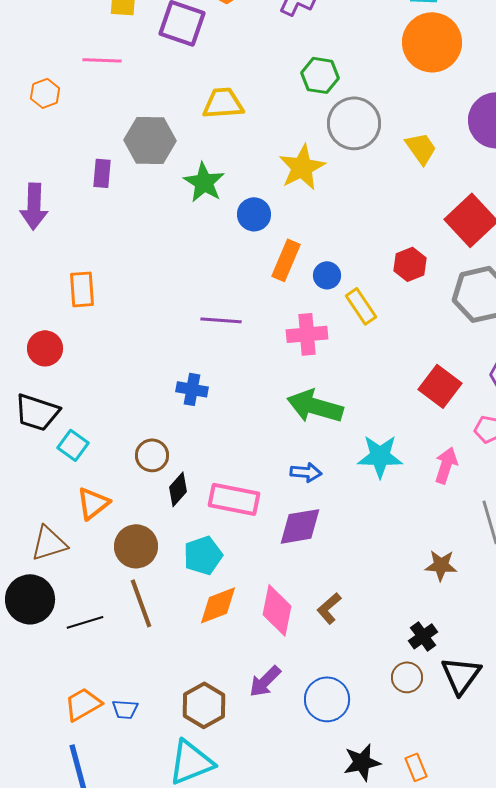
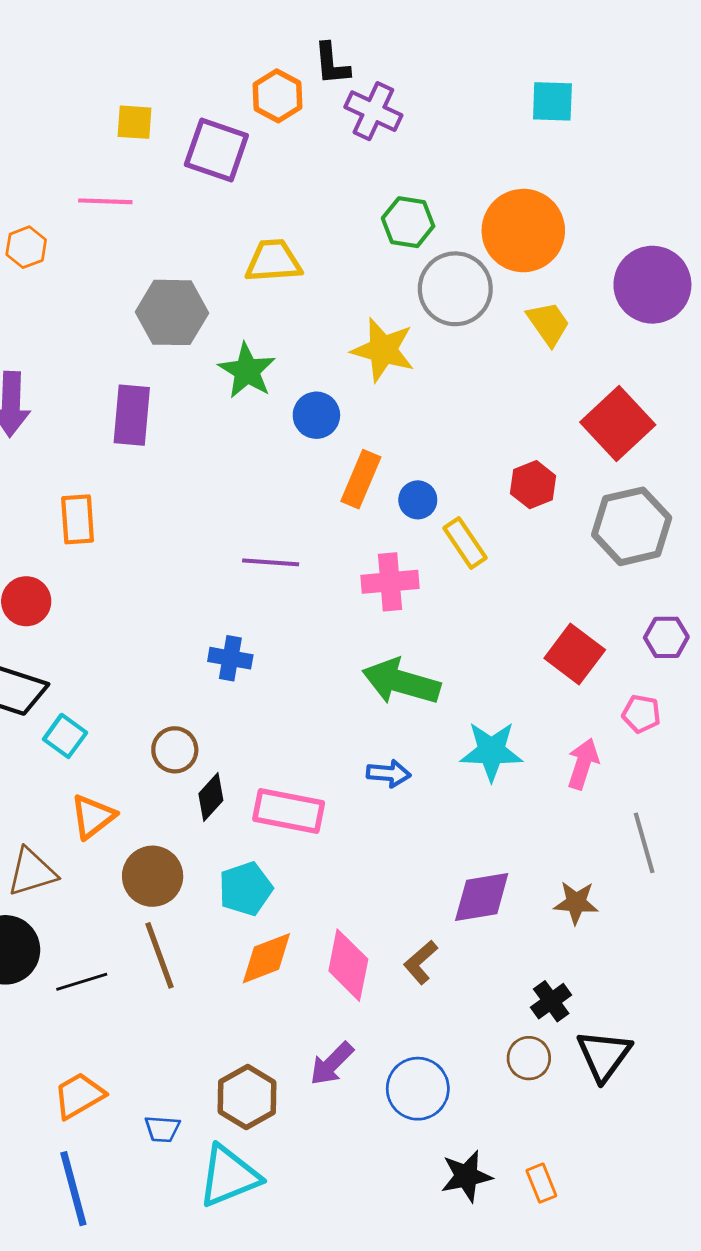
orange circle: (432, 42) -> (523, 231), moved
yellow star: (302, 167) -> (383, 350), turned -30
purple rectangle: (102, 173) -> (132, 415), moved, size x1.5
purple diamond: (300, 526) -> (482, 897), moved
blue trapezoid: (125, 709) -> (162, 1129), moved

